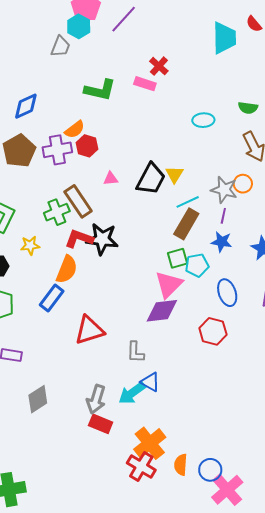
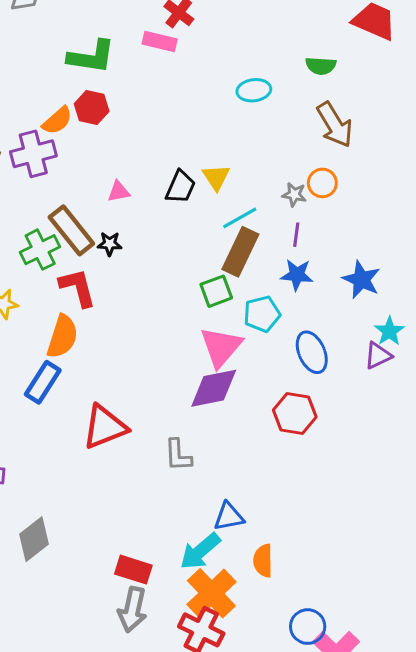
red hexagon: (87, 146) -> (92, 108), moved
black trapezoid: (151, 179) -> (180, 187), size x0.7
gray star: (224, 190) -> (294, 195), size x0.6
red L-shape: (79, 239) -> (78, 288), turned 60
black star: (102, 239) -> (110, 244), moved, size x0.5
green square: (178, 258) -> (216, 291), moved
blue triangle: (150, 382) -> (229, 517), moved, turned -35
cyan arrow: (132, 393) -> (200, 551), moved
gray arrow: (96, 399) -> (132, 610), moved
orange semicircle: (181, 465) -> (263, 561), moved

